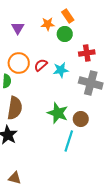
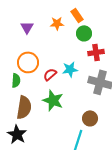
green circle: (65, 34) -> (84, 33), moved
red semicircle: (41, 65) -> (50, 74), moved
green star: (58, 113) -> (53, 100), moved

